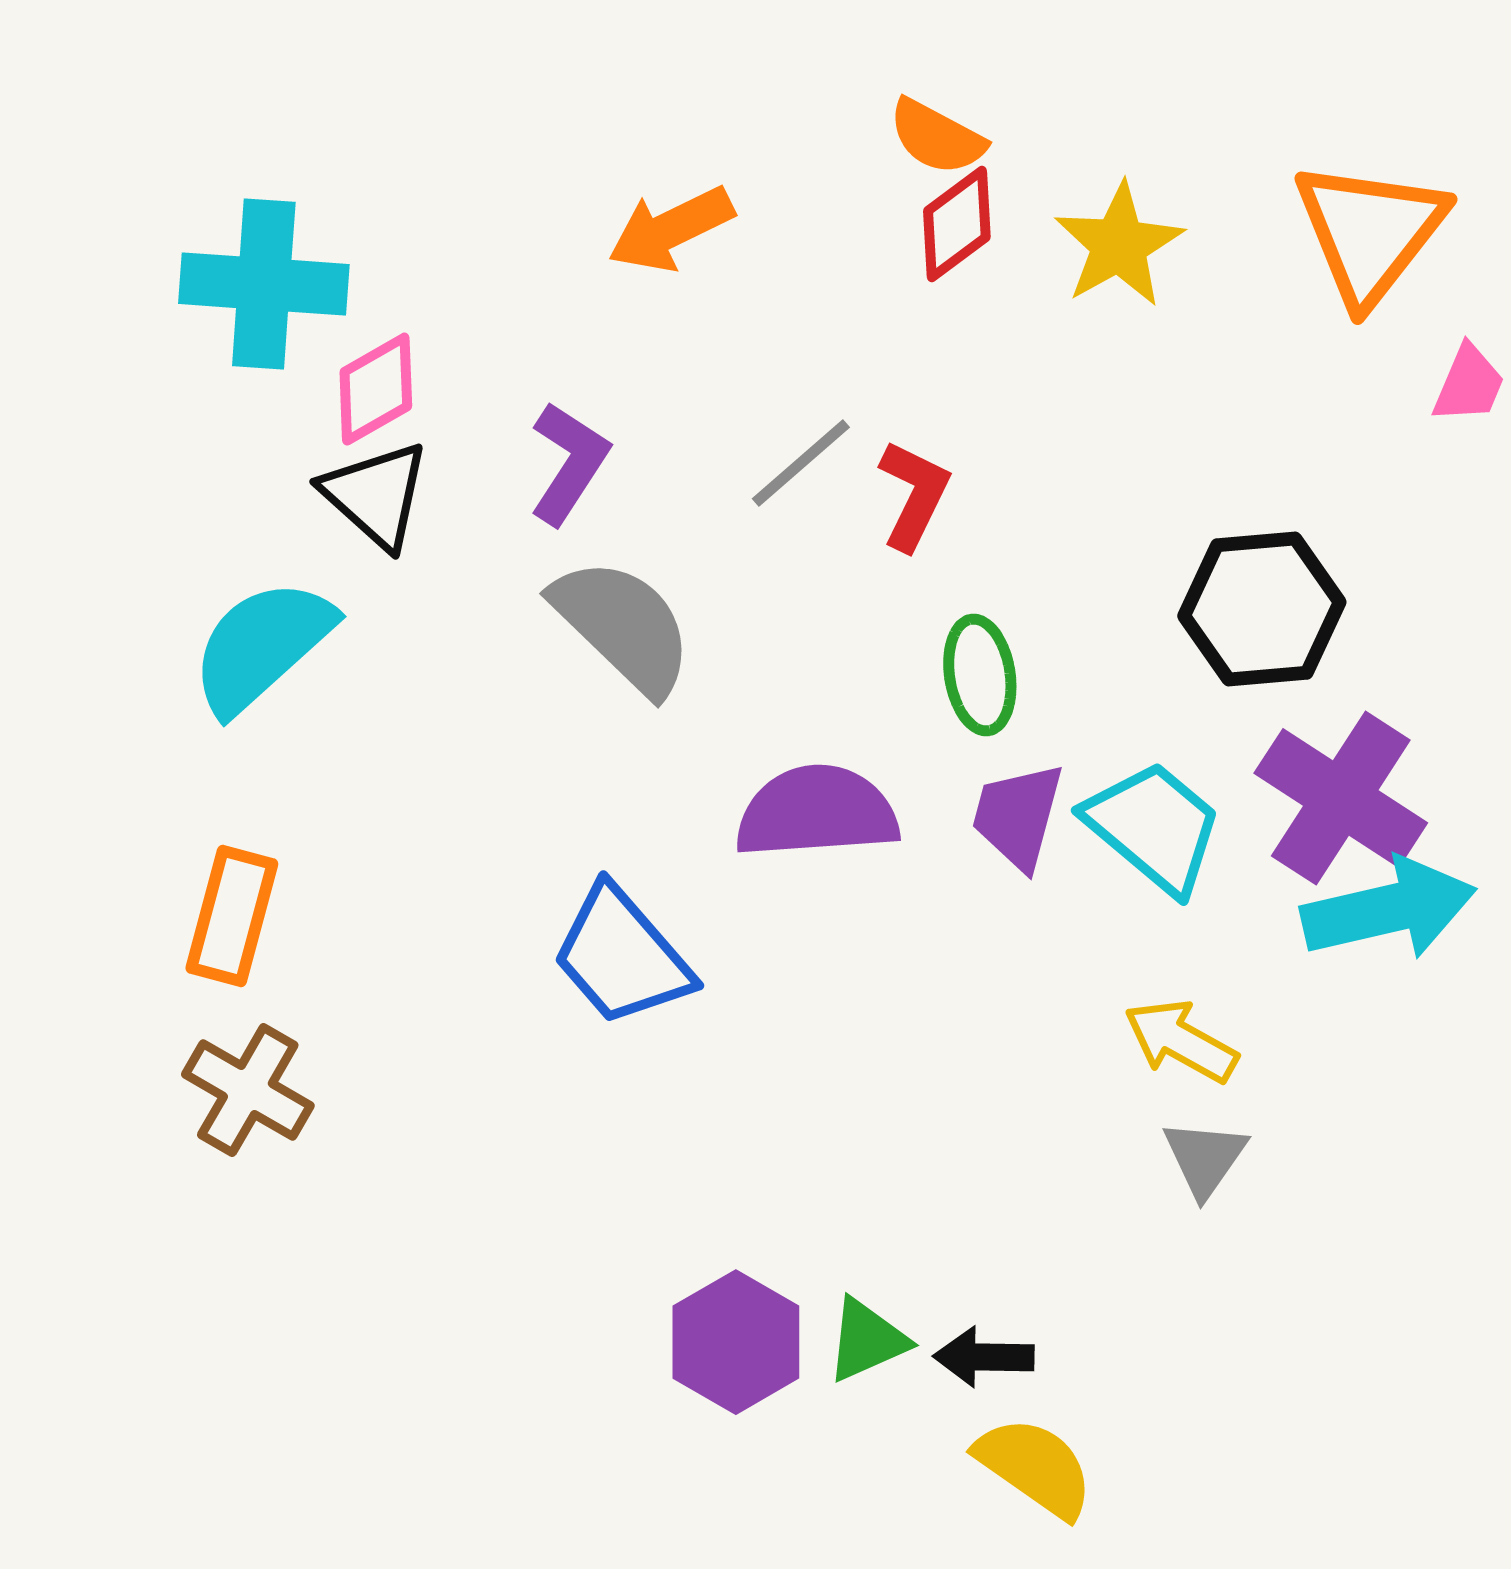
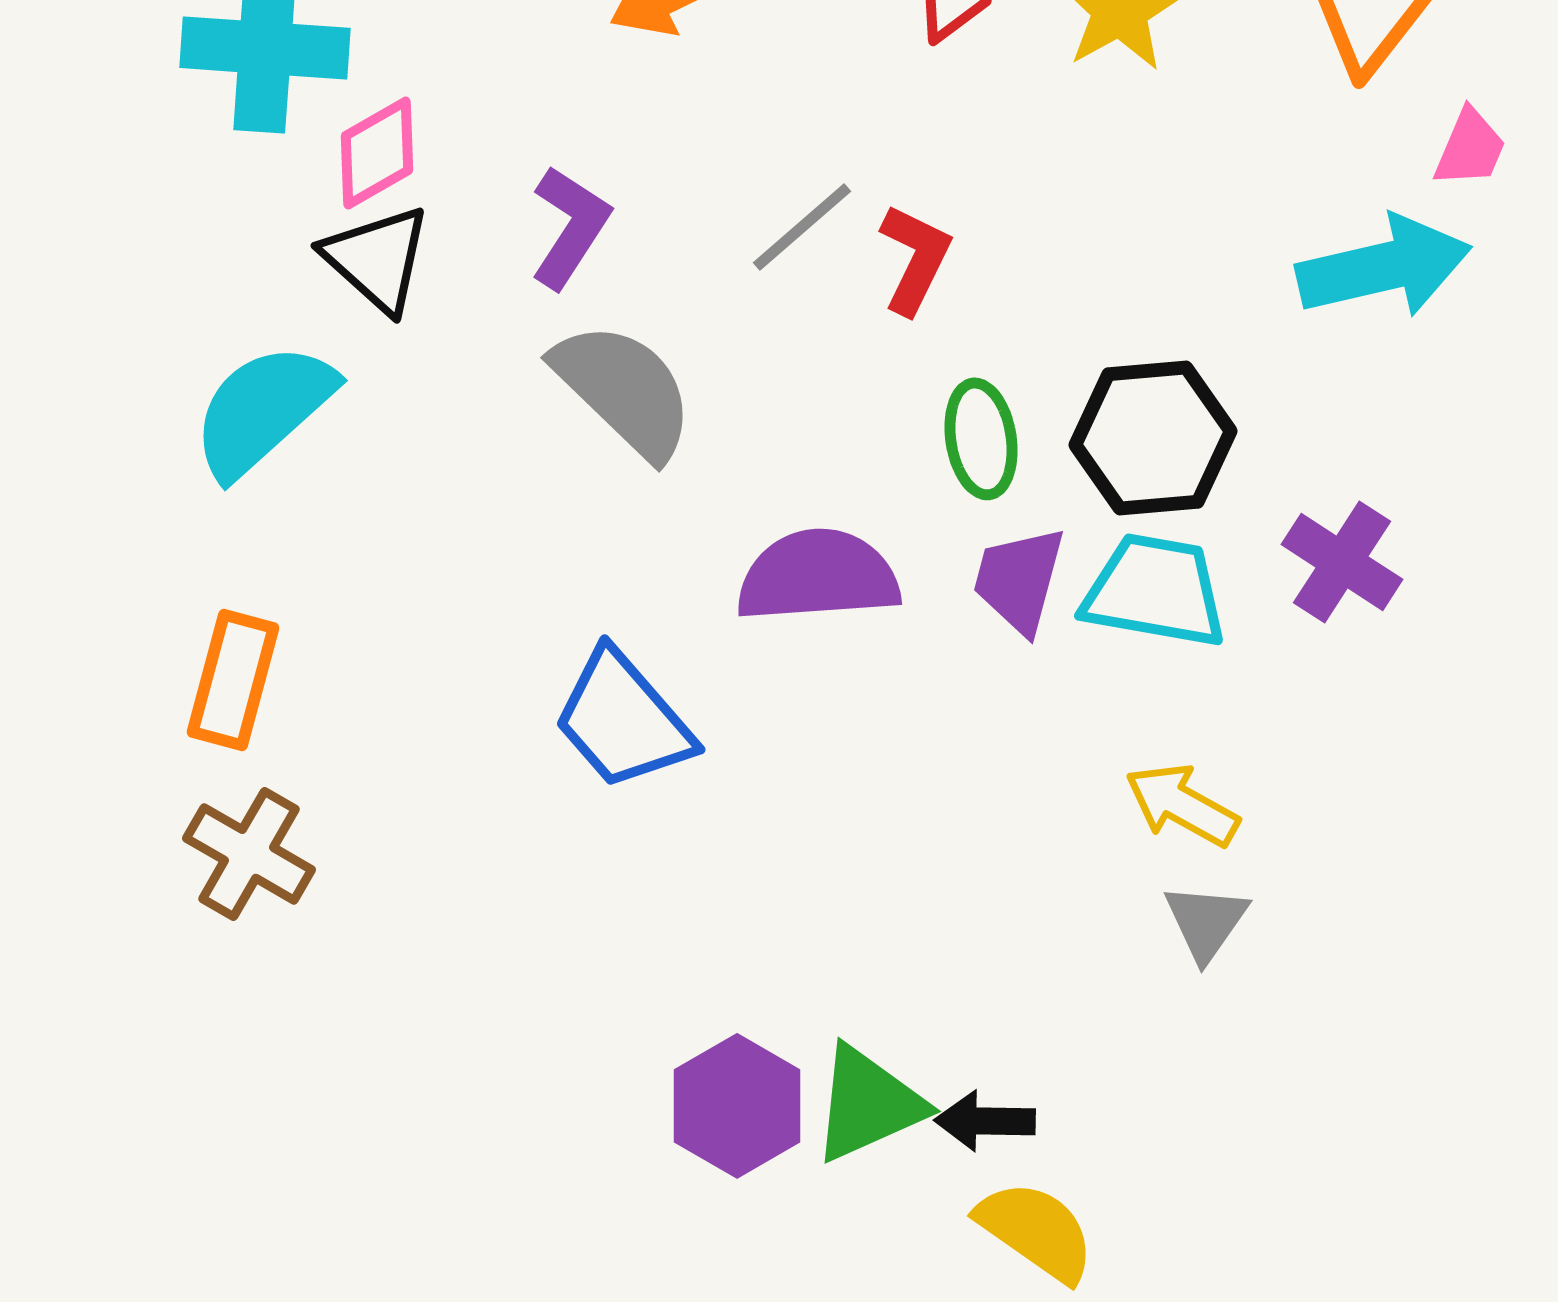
black hexagon: (1262, 609) -> (1153, 438), moved
purple cross: (1341, 798) -> (1342, 562), size x0.7
cyan trapezoid: (1154, 827) -> (1155, 591), turned -30
cyan arrow: (1389, 909) -> (1384, 267), moved
green triangle: (867, 1340) -> (868, 1104), size x1.4

